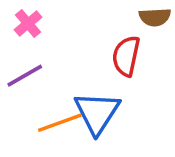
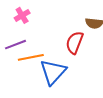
orange line: (60, 123) -> (31, 57), moved

